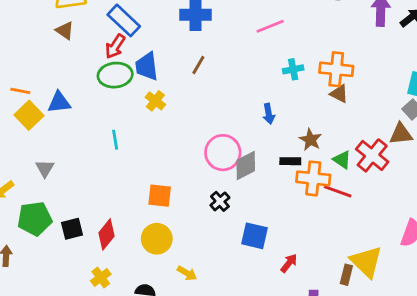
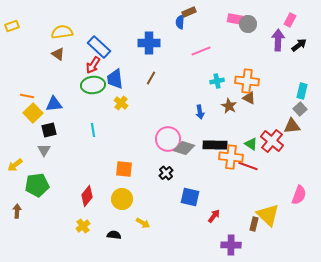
brown star: (310, 140) -> (229, 106), moved
black rectangle: (290, 161) -> (215, 145), size x1.6
gray diamond: (246, 166) -> (184, 148), turned 45
black square: (72, 229) -> (49, 130), moved

